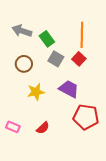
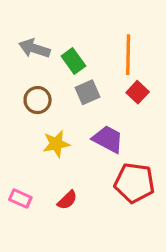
gray square: (56, 59) -> (88, 92), turned 35
red square: (79, 59) -> (138, 92), moved

